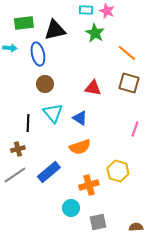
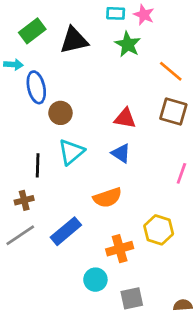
green rectangle: (24, 23) -> (32, 31), turned -30
blue ellipse: (38, 54) -> (36, 87), moved
cyan triangle: (53, 113) -> (71, 152), turned 30
blue triangle: (80, 118) -> (121, 153), moved

